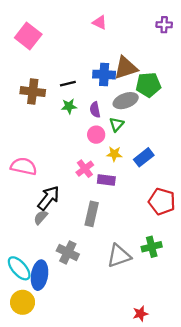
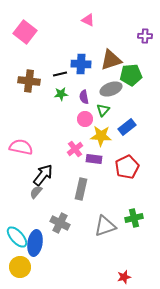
purple cross: (164, 25) -> (145, 36), moved
blue cross: (104, 75) -> (81, 64), moved
yellow star: (114, 154) -> (101, 136), size x1.5
blue rectangle: (144, 157) -> (127, 127), moved
red pentagon: (162, 201) -> (127, 167), moved, turned 30

